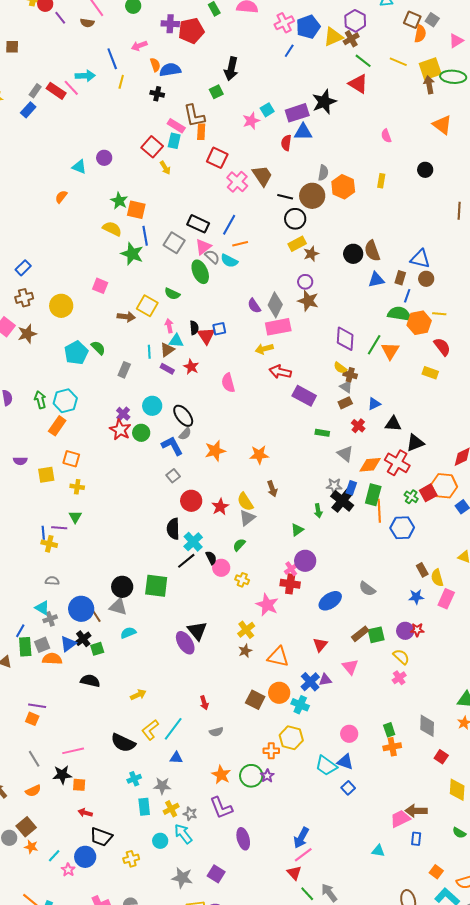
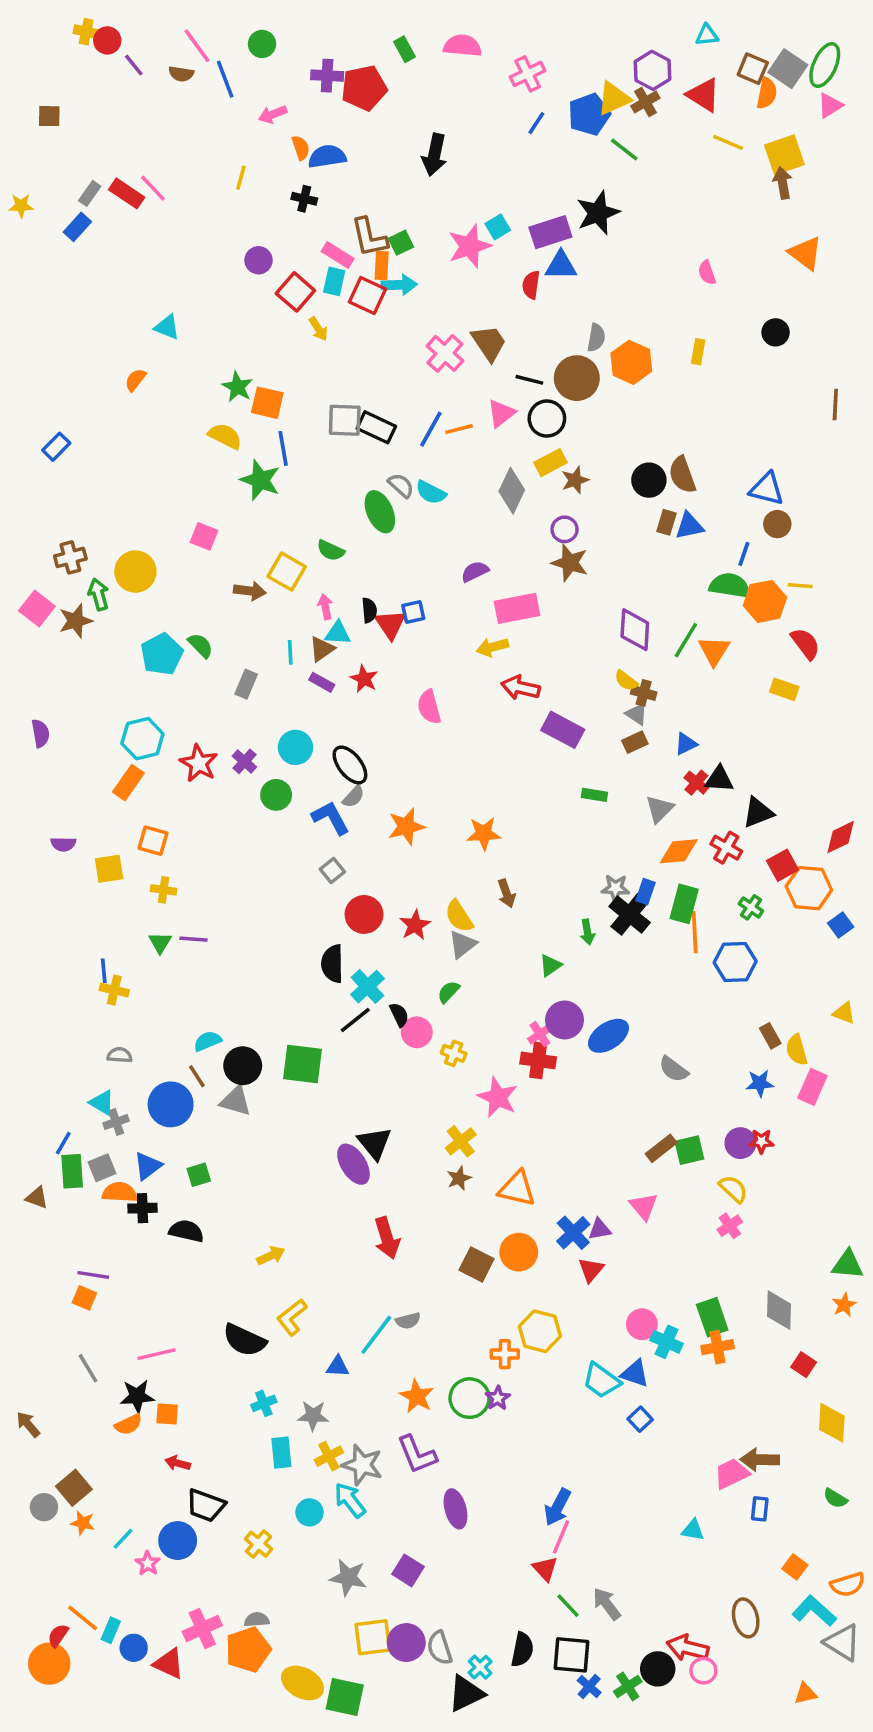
gray square: (432, 20) -> (788, 69), size x1.5
blue pentagon: (308, 27) -> (589, 114), moved
blue line: (112, 59) -> (225, 79), moved
green line: (363, 61) -> (624, 149), moved
cyan arrow: (85, 76) -> (399, 285), moved
green ellipse: (453, 77) -> (825, 65), moved, turned -70
red triangle: (358, 84) -> (703, 95), moved
green square: (216, 92) -> (401, 243), moved
pink star: (251, 121) -> (470, 246), size x1.4
purple circle: (104, 158) -> (259, 260), moved
red square: (217, 158) -> (368, 295), moved
gray square: (174, 243) -> (345, 420), moved, turned -30
orange line: (240, 244) -> (459, 429), moved
pink triangle: (203, 247) -> (501, 413), moved
blue rectangle: (23, 268) -> (56, 447), moved
brown rectangle: (400, 278) -> (667, 522), moved
gray diamond: (275, 305) -> (512, 491), moved
purple semicircle: (254, 306) -> (475, 572), turned 98
green arrow: (40, 400) -> (98, 594), moved
red cross: (358, 426) -> (696, 783), moved
red star: (120, 430) -> (199, 763), moved
gray triangle: (345, 454) -> (659, 809), moved, turned 36
red cross: (397, 463) -> (726, 848), size x0.7
red square: (428, 493) -> (783, 865), moved
purple line: (59, 528) -> (193, 939), moved
blue ellipse: (330, 601) -> (608, 1036), moved
brown line: (96, 616) -> (197, 1076), moved
cyan semicircle: (128, 633) -> (208, 1041), moved
black cross: (83, 639) -> (142, 1208), moved, turned 35
red triangle: (320, 645) -> (591, 1270), moved
red arrow: (204, 703) -> (387, 1238), moved, size x1.6
cyan cross: (300, 705) -> (667, 1342), moved
cyan line: (173, 729) -> (376, 1335), moved
green rectangle: (389, 730) -> (712, 1317), size x1.5
orange semicircle: (33, 791) -> (128, 1424), moved
gray star: (190, 814) -> (362, 1465), size x1.6
pink line: (303, 855) -> (561, 1537), turned -30
yellow cross: (131, 859) -> (259, 1544), turned -35

